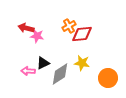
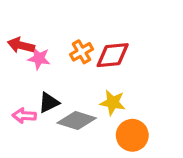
orange cross: (69, 26) -> (82, 52), moved
gray diamond: (60, 74) -> (77, 121), turned 50
orange circle: (108, 78) -> (132, 135), moved

